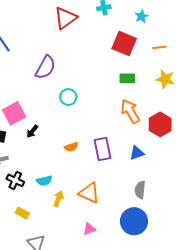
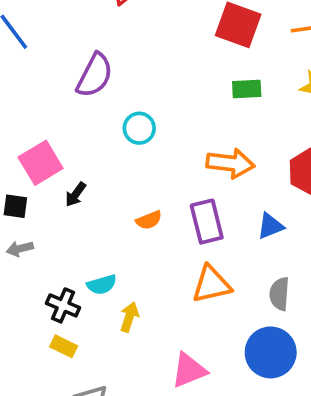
orange arrow: (130, 111) -> (230, 163), moved, turned 130
black cross: (15, 180) -> (63, 305), moved
orange triangle: (89, 193) -> (211, 284), moved, turned -35
pink triangle: (89, 229) -> (189, 370), size x1.5

